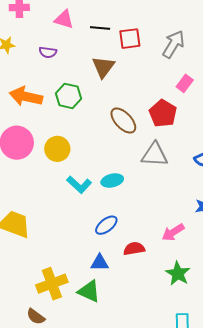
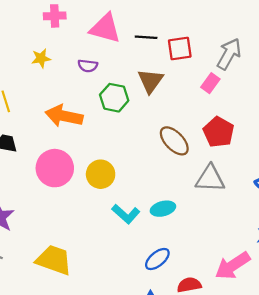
pink triangle: (64, 19) -> (105, 28), size x1.4
pink rectangle: (185, 83) -> (210, 83), moved
green hexagon: (68, 96) -> (114, 98), moved
pink arrow: (173, 232) -> (233, 266), size x1.4

